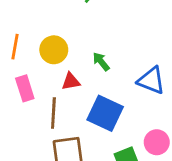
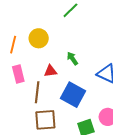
yellow circle: (54, 50) -> (39, 38), moved

